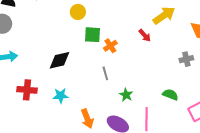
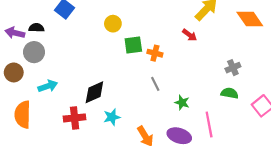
orange cross: (110, 46) -> (155, 53), turned -32
gray cross: (186, 59) -> (233, 68), moved
black diamond: (59, 60) -> (94, 92), moved

